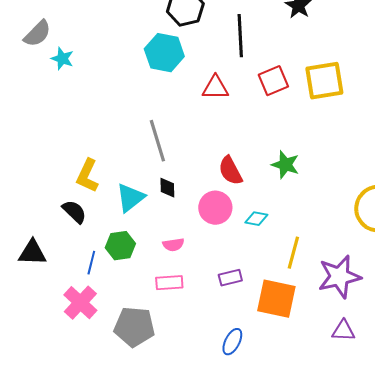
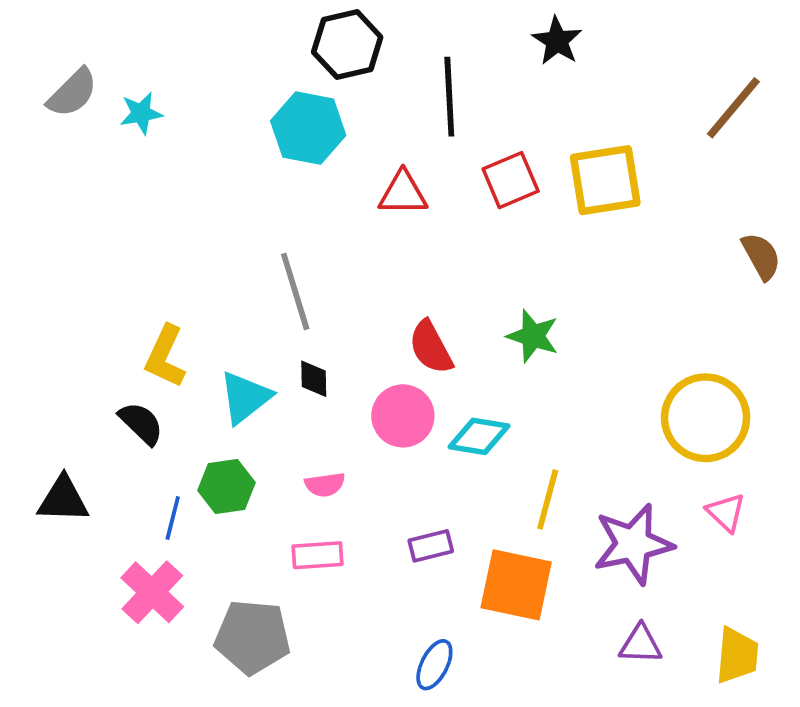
cyan star: (62, 59) -> (141, 113), moved, turned -30
cyan diamond: (256, 219) -> (479, 436), size x1.4

